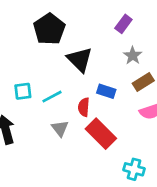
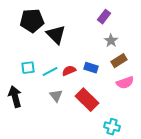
black pentagon: (49, 29) -> (32, 21), moved, turned 30
black triangle: (80, 60) -> (56, 35), moved
red semicircle: (84, 107) -> (69, 71), moved, turned 64

